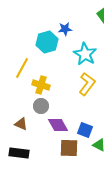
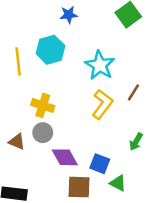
blue star: (65, 29) -> (69, 15), moved
yellow line: (22, 68) -> (18, 61), moved, turned -35
brown triangle: (21, 124) -> (17, 142), moved

